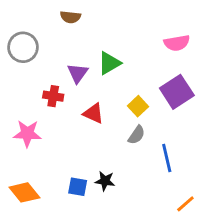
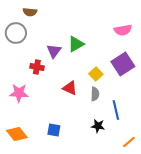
brown semicircle: (70, 17) -> (30, 12), moved
red triangle: (93, 113) -> (70, 88), moved
gray semicircle: (137, 135) -> (95, 94), turned -32
black star: (105, 181) -> (98, 126), moved

